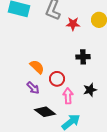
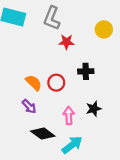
red star: (73, 24) -> (66, 42), moved
red circle: (57, 79) -> (56, 83), moved

